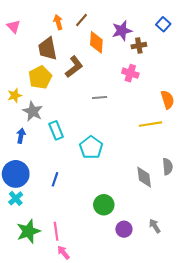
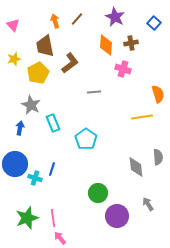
purple star: (122, 31) -> (115, 17), moved, turned -30
orange diamond: (96, 42) -> (106, 45), moved
yellow star: (15, 95) -> (14, 59), moved
cyan cross: (16, 198) -> (35, 178), moved, turned -32
gray arrow: (155, 226) -> (148, 204), moved
purple circle: (124, 229) -> (117, 216), size x1.5

